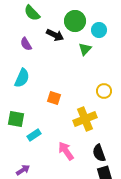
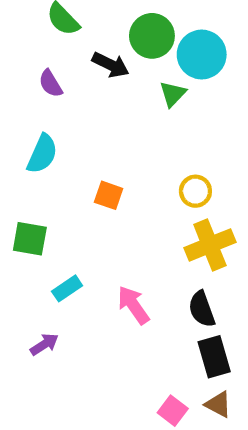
cyan circle: (99, 30) -> (202, 55), size x1.5
yellow circle: (104, 91) -> (195, 191), moved
yellow cross: (85, 119) -> (210, 245), moved
cyan rectangle: (34, 135) -> (67, 288), moved

